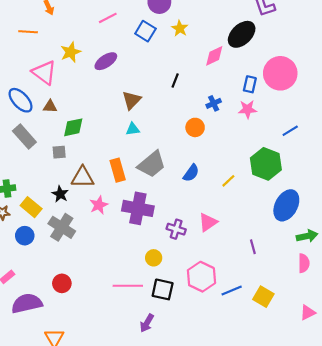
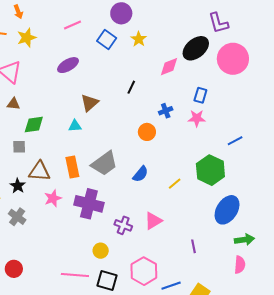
yellow star: (71, 52) -> (27, 38), moved
pink circle: (280, 73) -> (233, 59), moved
cyan triangle: (133, 129) -> (75, 126), moved
gray cross: (62, 227) -> (17, 217), size x0.7

